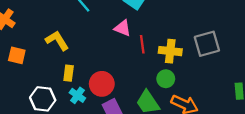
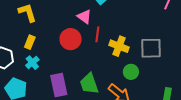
green circle: (166, 79) -> (131, 72), moved
red circle: (102, 84) -> (71, 39), moved

